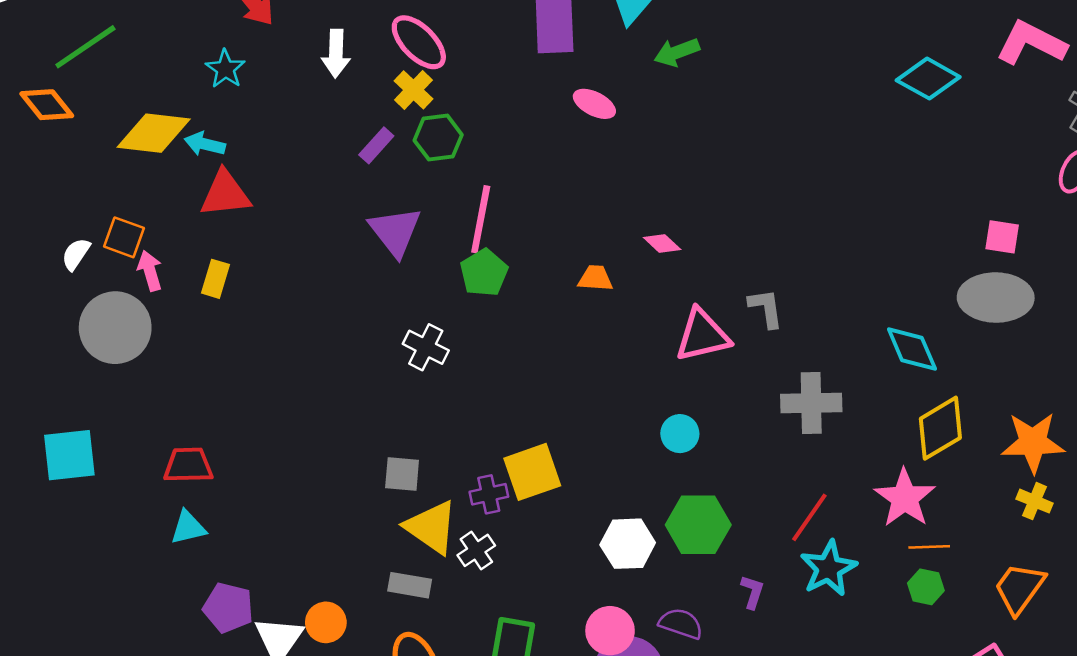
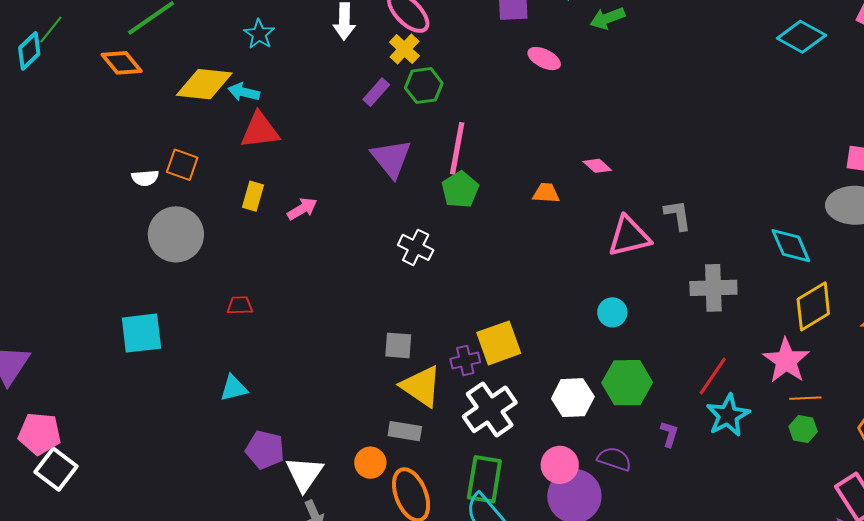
white semicircle: (76, 254) -> (145, 178), turned -128
pink arrow: (150, 271) -> (302, 209), moved, turned 76
red trapezoid: (188, 465) -> (240, 305), moved, size x0.7
white cross: (476, 550) -> (490, 409), moved, size x1.8
orange circle: (326, 622) -> (370, 463), moved

